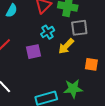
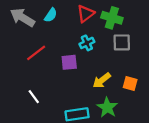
yellow arrow: (66, 46) -> (102, 80), moved
green star: (73, 89) -> (107, 107), turned 30

